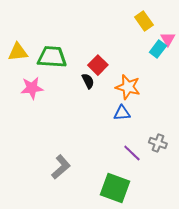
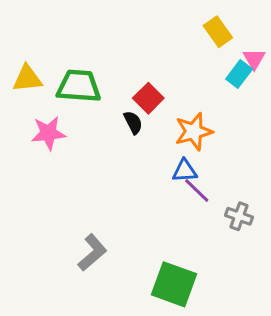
orange star: (128, 87) -> (194, 132), turned -30
purple line: (132, 153) -> (197, 191), moved

